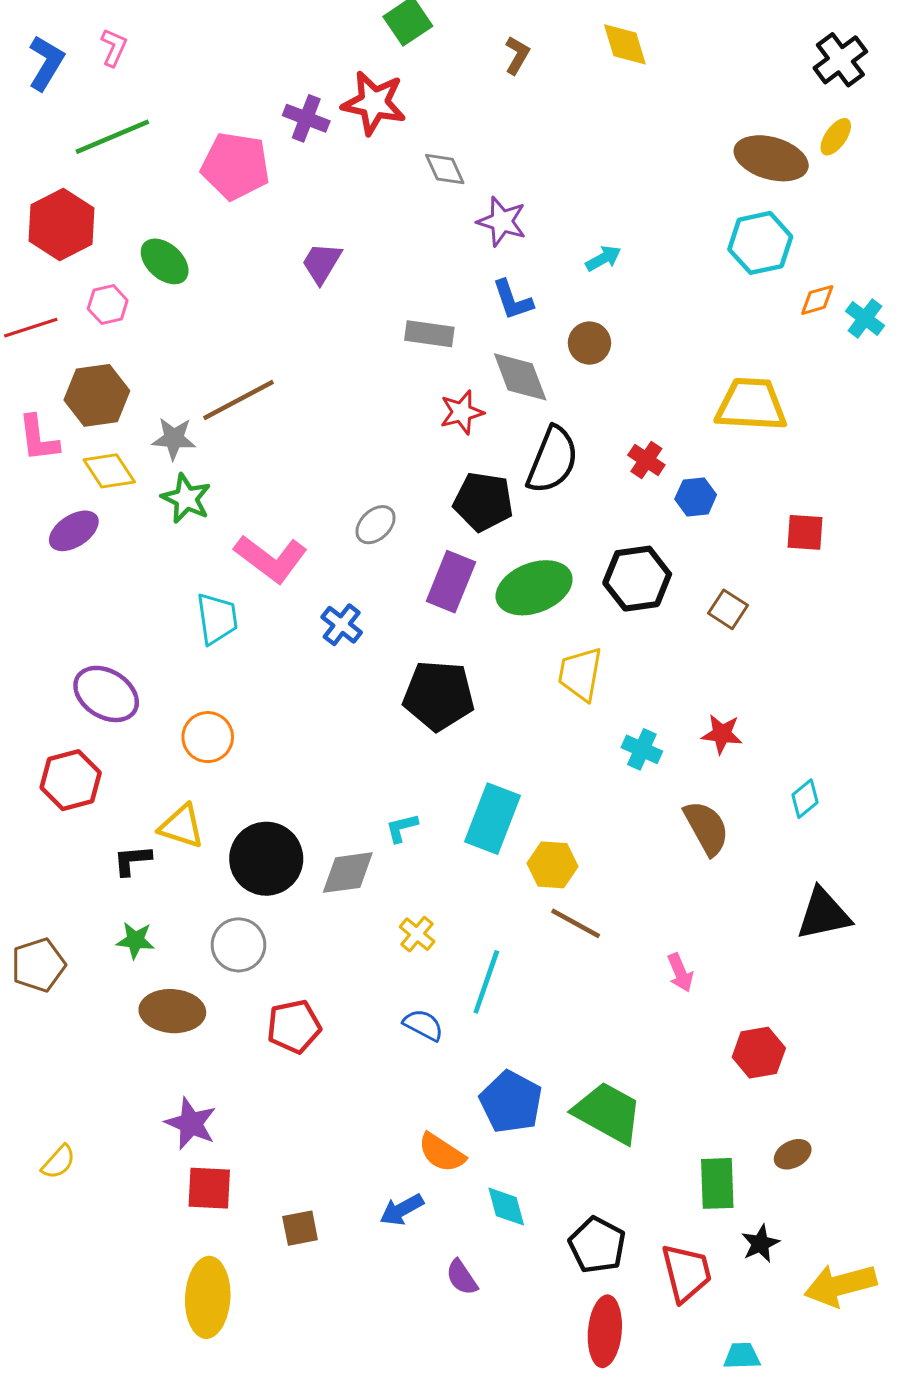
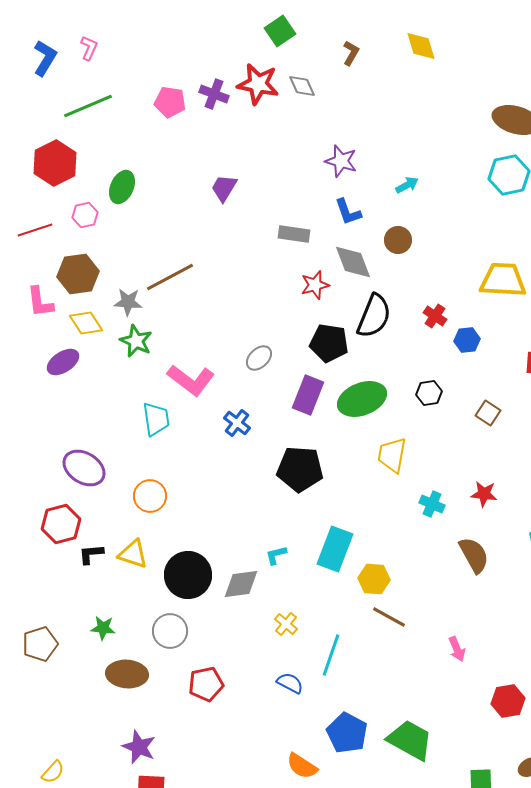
pink pentagon: (235, 166) -> (170, 102), moved, size x0.7
gray diamond: (445, 169) -> (302, 86), moved
green ellipse: (165, 261) -> (122, 187), turned 72
black hexagon: (637, 579) -> (429, 393), size x0.6
black L-shape: (132, 860) -> (91, 554), moved

